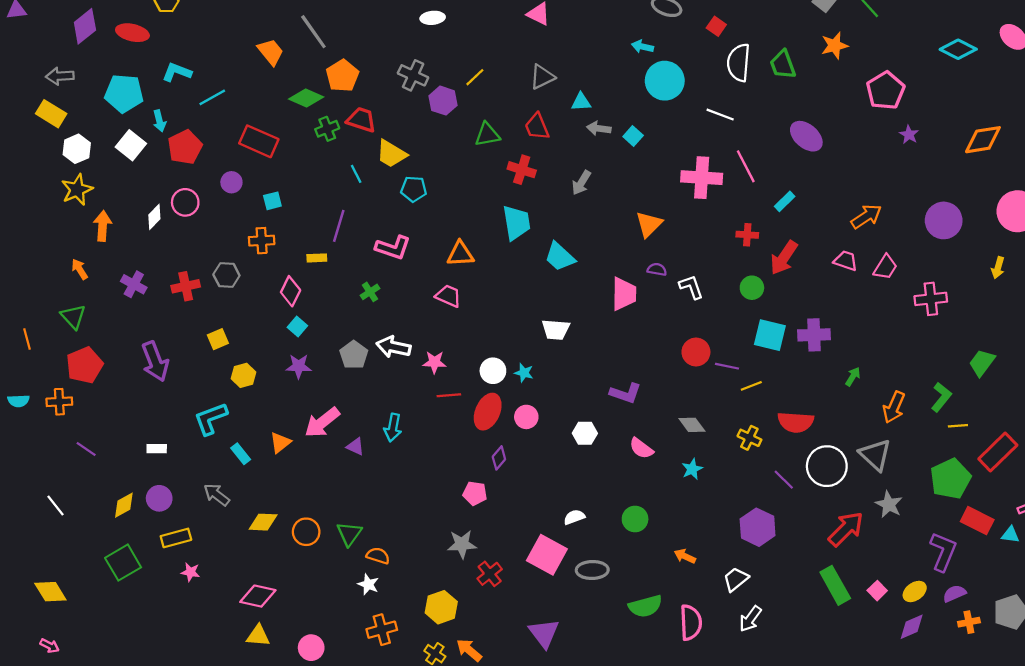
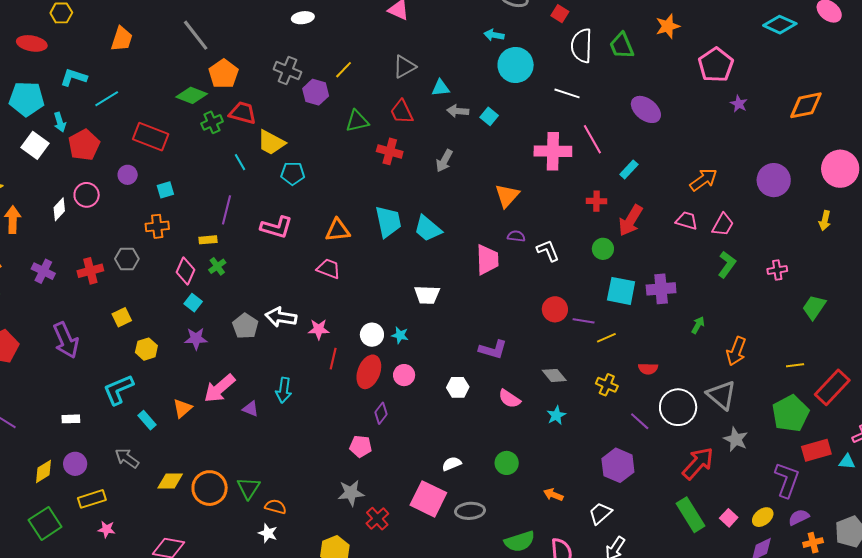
orange trapezoid: (271, 52) -> (122, 39), moved, turned 60
cyan trapezoid: (516, 223) -> (388, 222), moved
green cross: (370, 292) -> (217, 266), moved
pink cross: (931, 299) -> (777, 270), moved, size x0.7
red line: (449, 395) -> (333, 359), turned -70
green L-shape: (941, 397) -> (727, 265), moved
red semicircle: (796, 422) -> (648, 369), size x0.6
red rectangle: (977, 521) -> (816, 450), turned -40
orange circle: (306, 532) -> (210, 488), size x1.4

